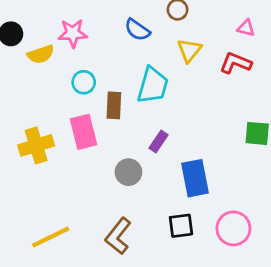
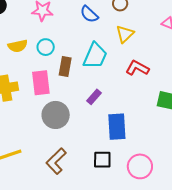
yellow semicircle: (41, 54) -> (18, 46), moved
red L-shape: (236, 63) -> (137, 68), moved
gray circle: (128, 172) -> (56, 115), moved, size x1.4

